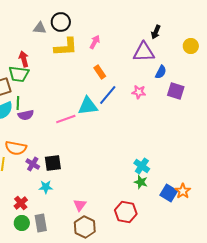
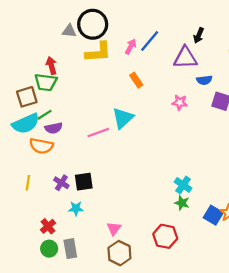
black circle: (61, 22) -> (93, 24), size x1.4
blue semicircle: (161, 72) -> (204, 80), turned 56
blue line: (108, 95) -> (150, 41), moved
green line: (18, 103) -> (45, 115), turned 56
cyan triangle: (88, 106) -> (123, 118), turned -35
orange semicircle: (16, 148) -> (41, 146), moved

